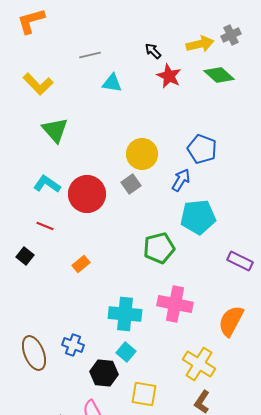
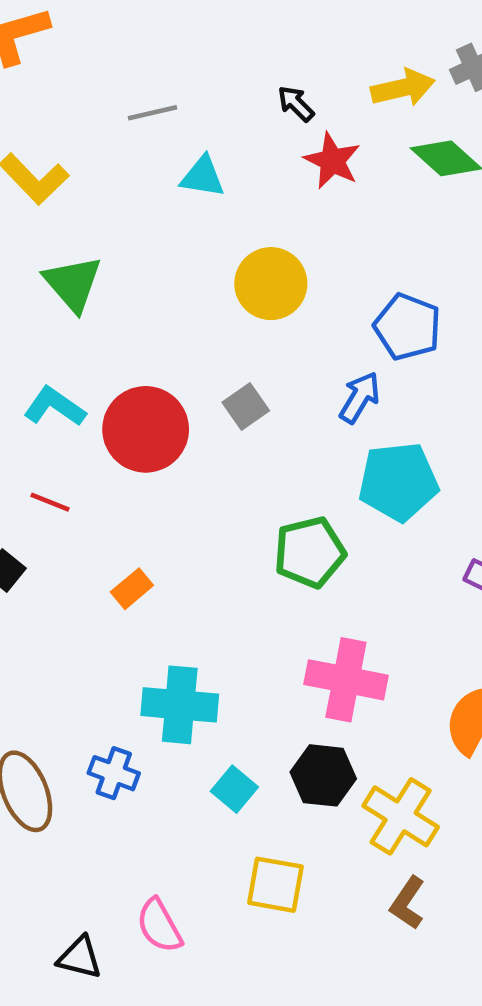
yellow circle: (142, 154) -> (271, 284), moved
cyan cross: (125, 314) -> (180, 705), moved
black hexagon: (104, 373) -> (323, 775), moved

